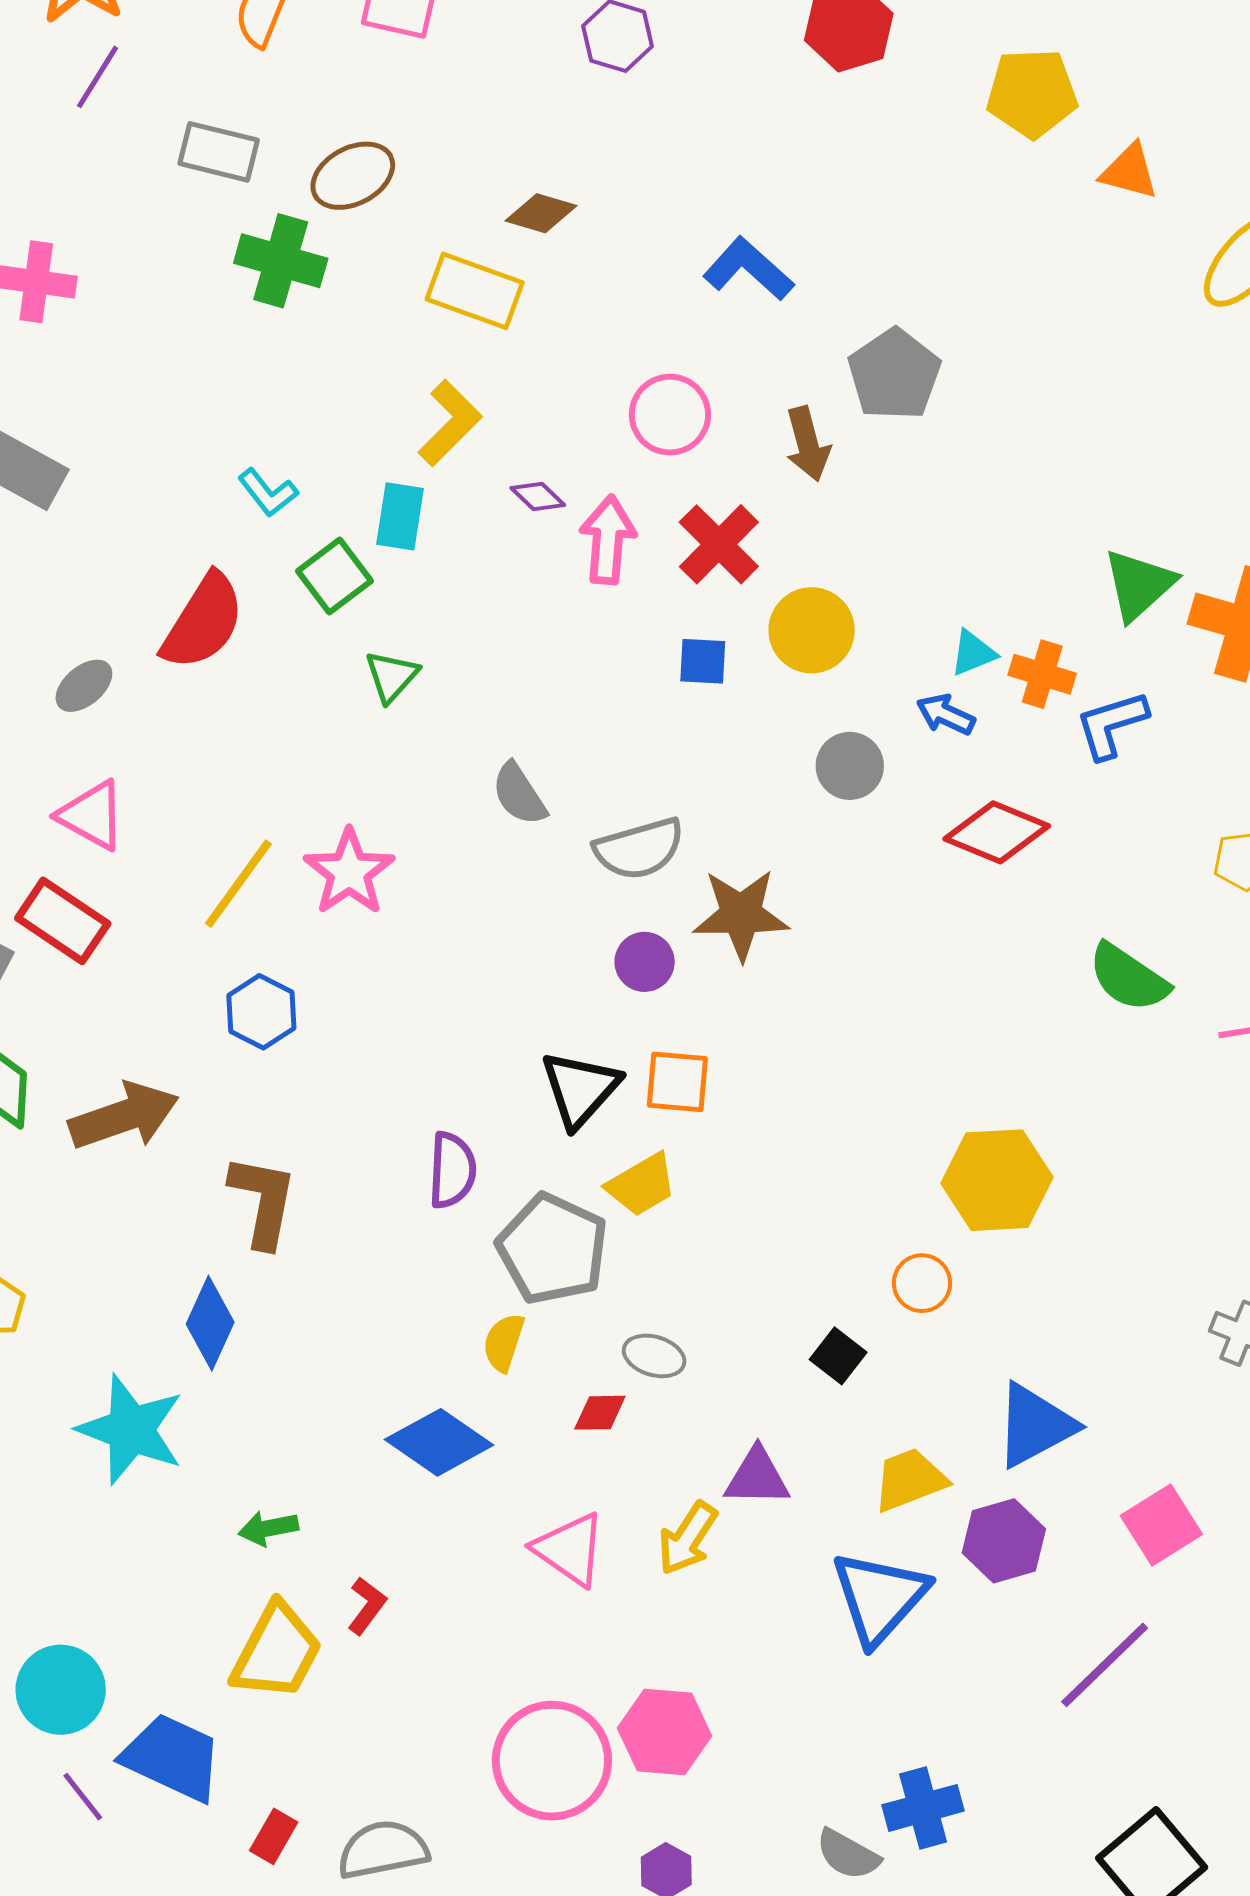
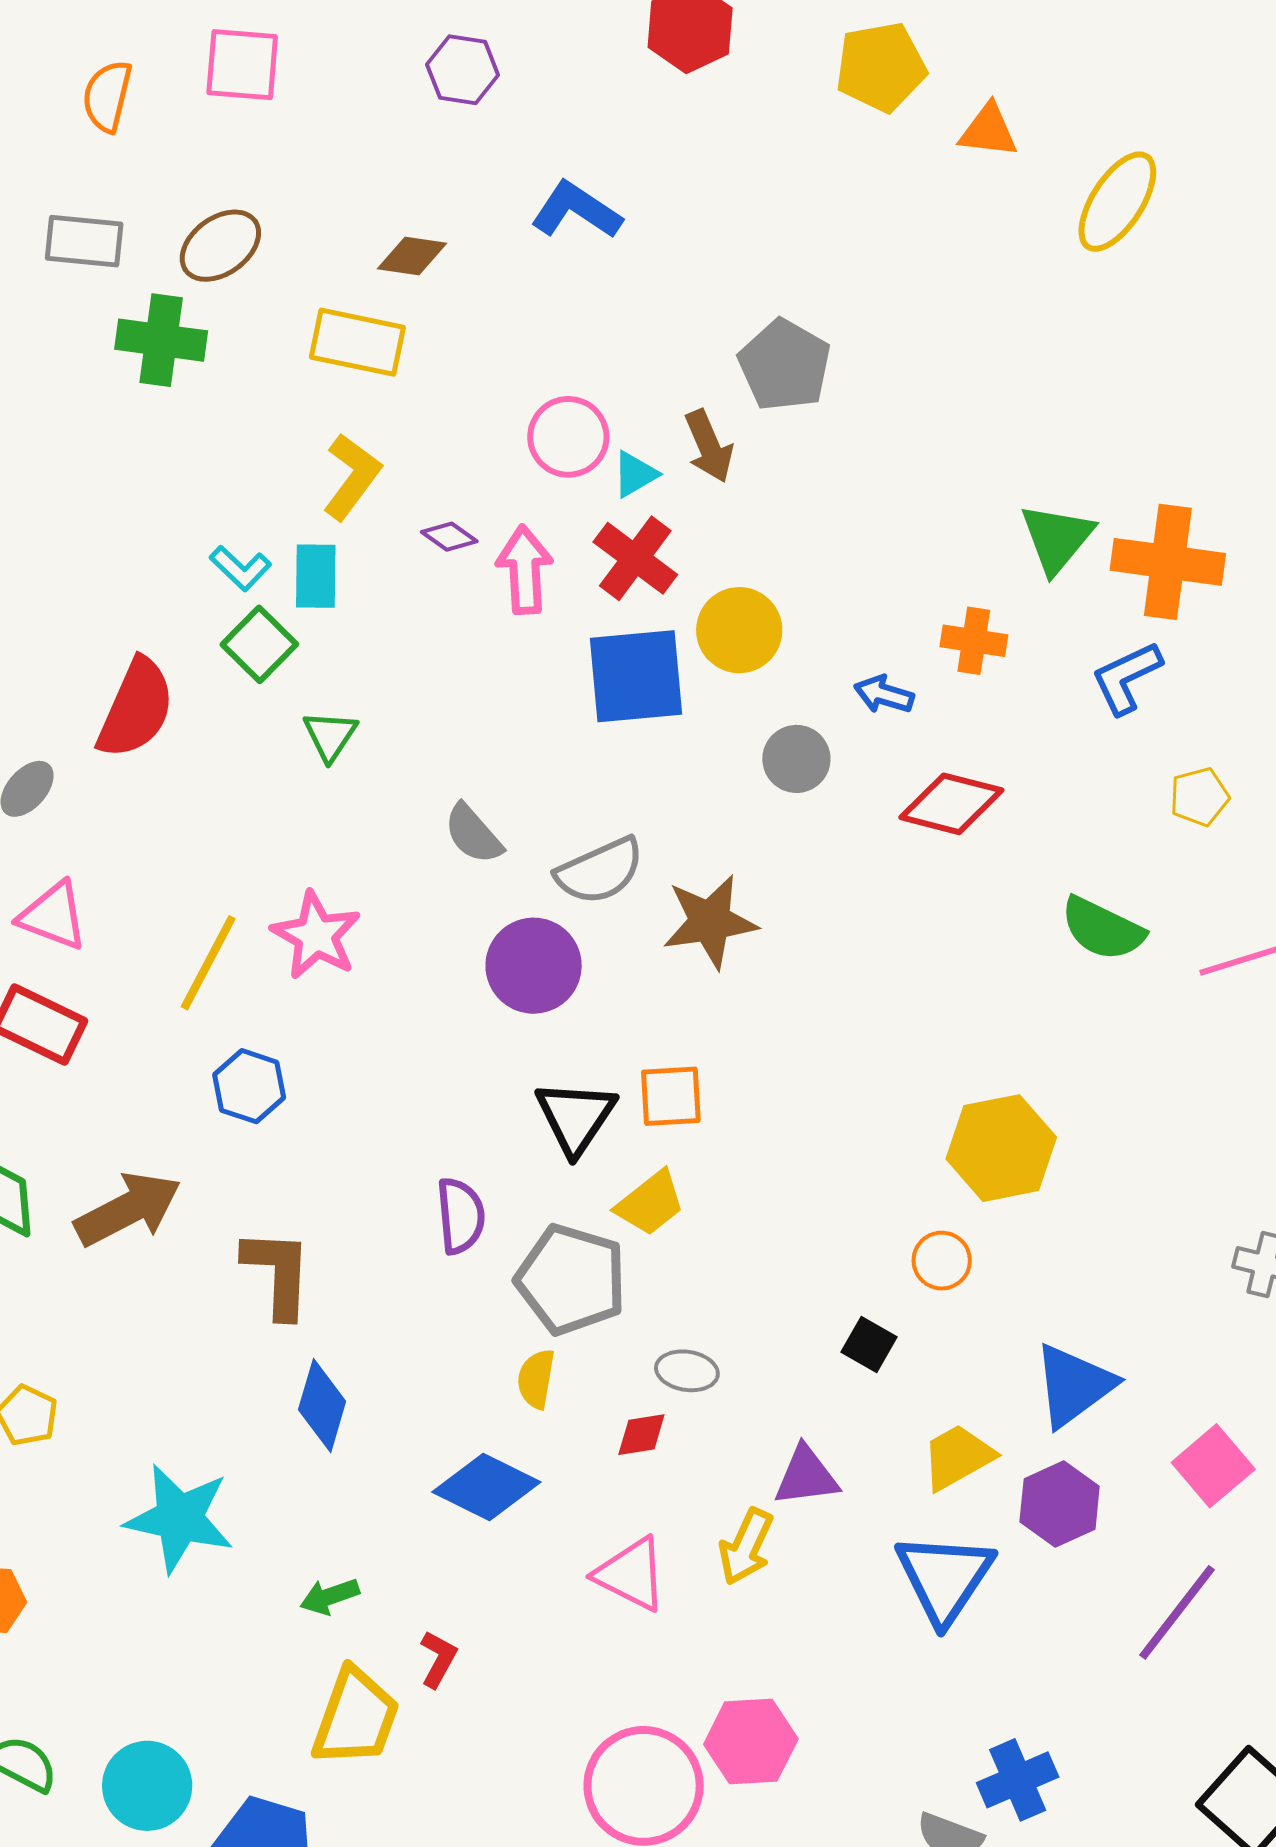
blue L-shape: (748, 269) -> (576, 210), moved
cyan L-shape: (268, 493) -> (240, 568), moved
cyan triangle: (973, 653) -> (635, 474), moved
blue square: (703, 661) -> (636, 676), size x2.0
blue L-shape: (1111, 725) -> (1126, 678), moved
purple circle: (645, 962) -> (534, 966), moved, size x1.6
blue diamond: (210, 1323) -> (322, 1405), moved

